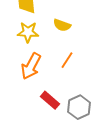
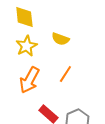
yellow star: (28, 32) -> (26, 46), turned -30

